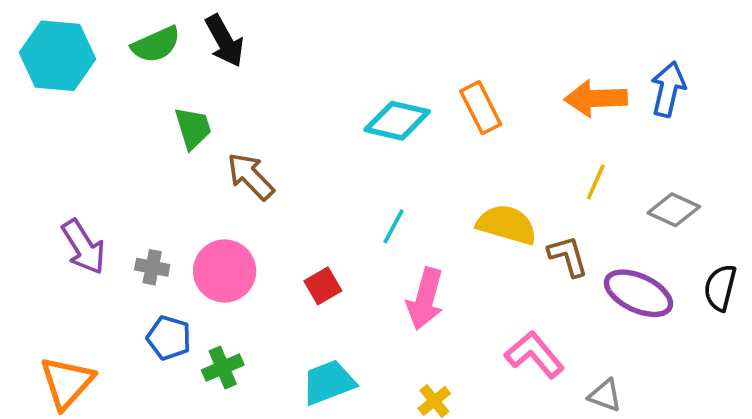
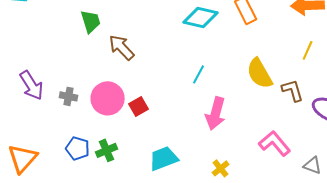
yellow semicircle: (507, 225) -> (260, 73), turned -136
red square: (323, 286) -> (139, 106), moved
blue pentagon: (169, 338) -> (78, 148), moved

